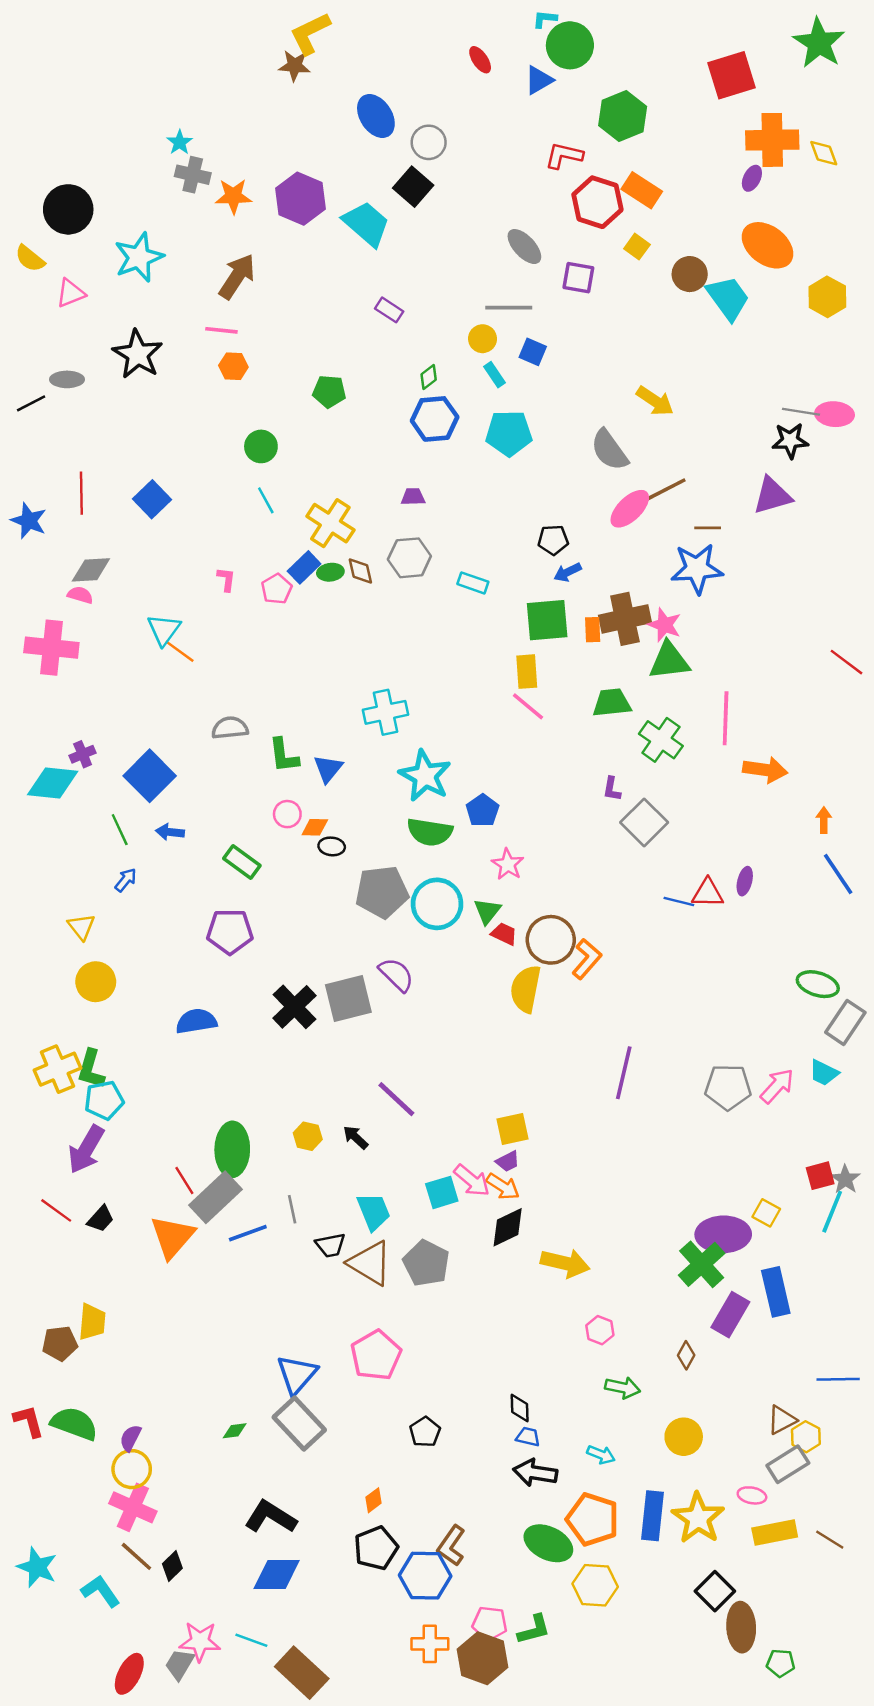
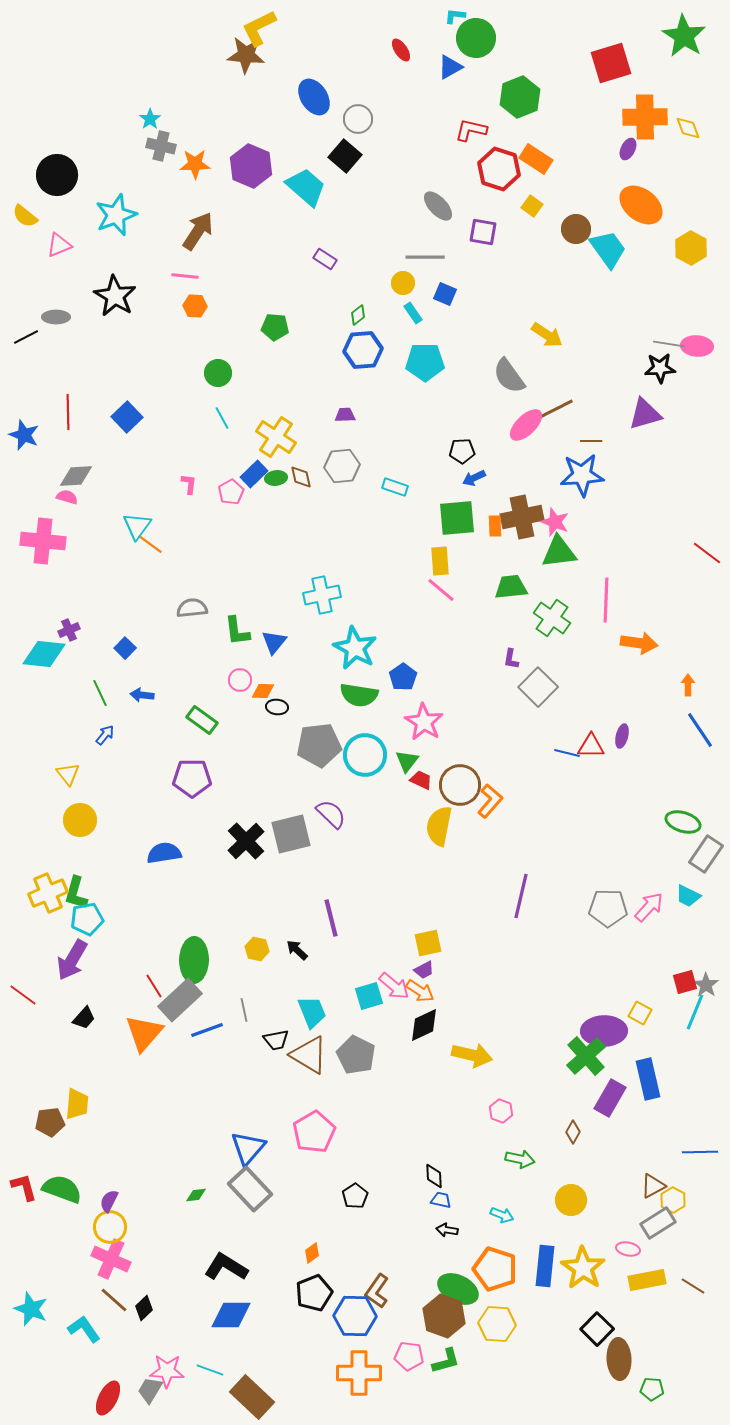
brown star: (295, 66) -> (246, 55), size x1.4
blue square: (150, 776) -> (125, 648), size x0.5
pink star: (508, 864) -> (424, 722), size x1.4
purple line: (396, 1099) -> (331, 918), turned 33
red line: (56, 1210) -> (23, 995), moved
black arrow: (535, 1473) -> (447, 1230), size x0.6
orange cross: (430, 1644) -> (359, 1373), size x1.4
brown hexagon: (483, 1658) -> (444, 1316), moved

